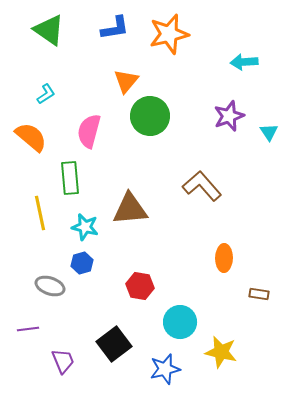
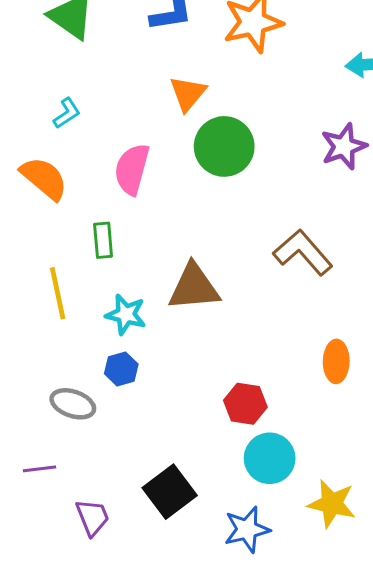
green rectangle: (70, 178) -> (103, 240), size x0.7
red hexagon: (140, 286) -> (245, 404), moved

